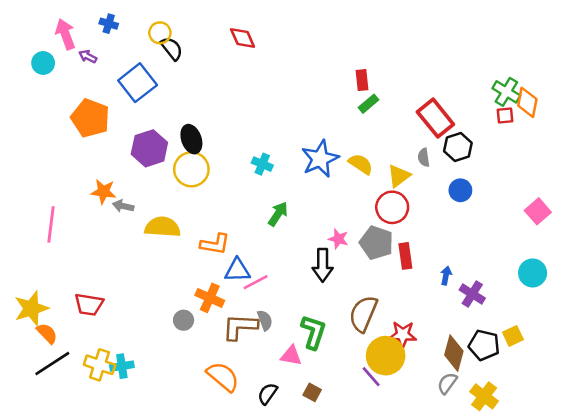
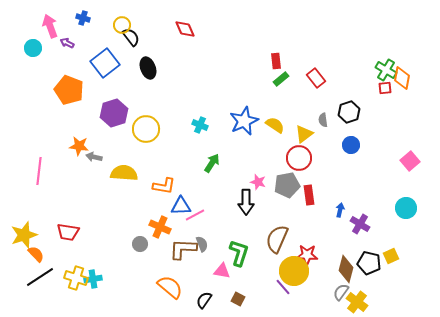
red rectangle: (435, 118) -> (316, 78), moved, size x0.7
black ellipse: (191, 139) -> (148, 68), moved
gray pentagon: (376, 243) -> (287, 185), turned -30
yellow cross: (484, 396) -> (357, 302), moved

